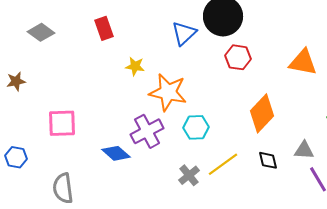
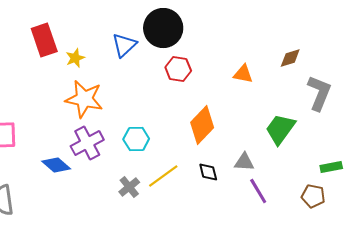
red rectangle: (104, 28) -> (44, 40), size x1.4
orange triangle: (303, 62) -> (243, 74), size x0.7
yellow star: (135, 66) -> (75, 58), moved, turned -30
orange star: (168, 92) -> (84, 99), moved

